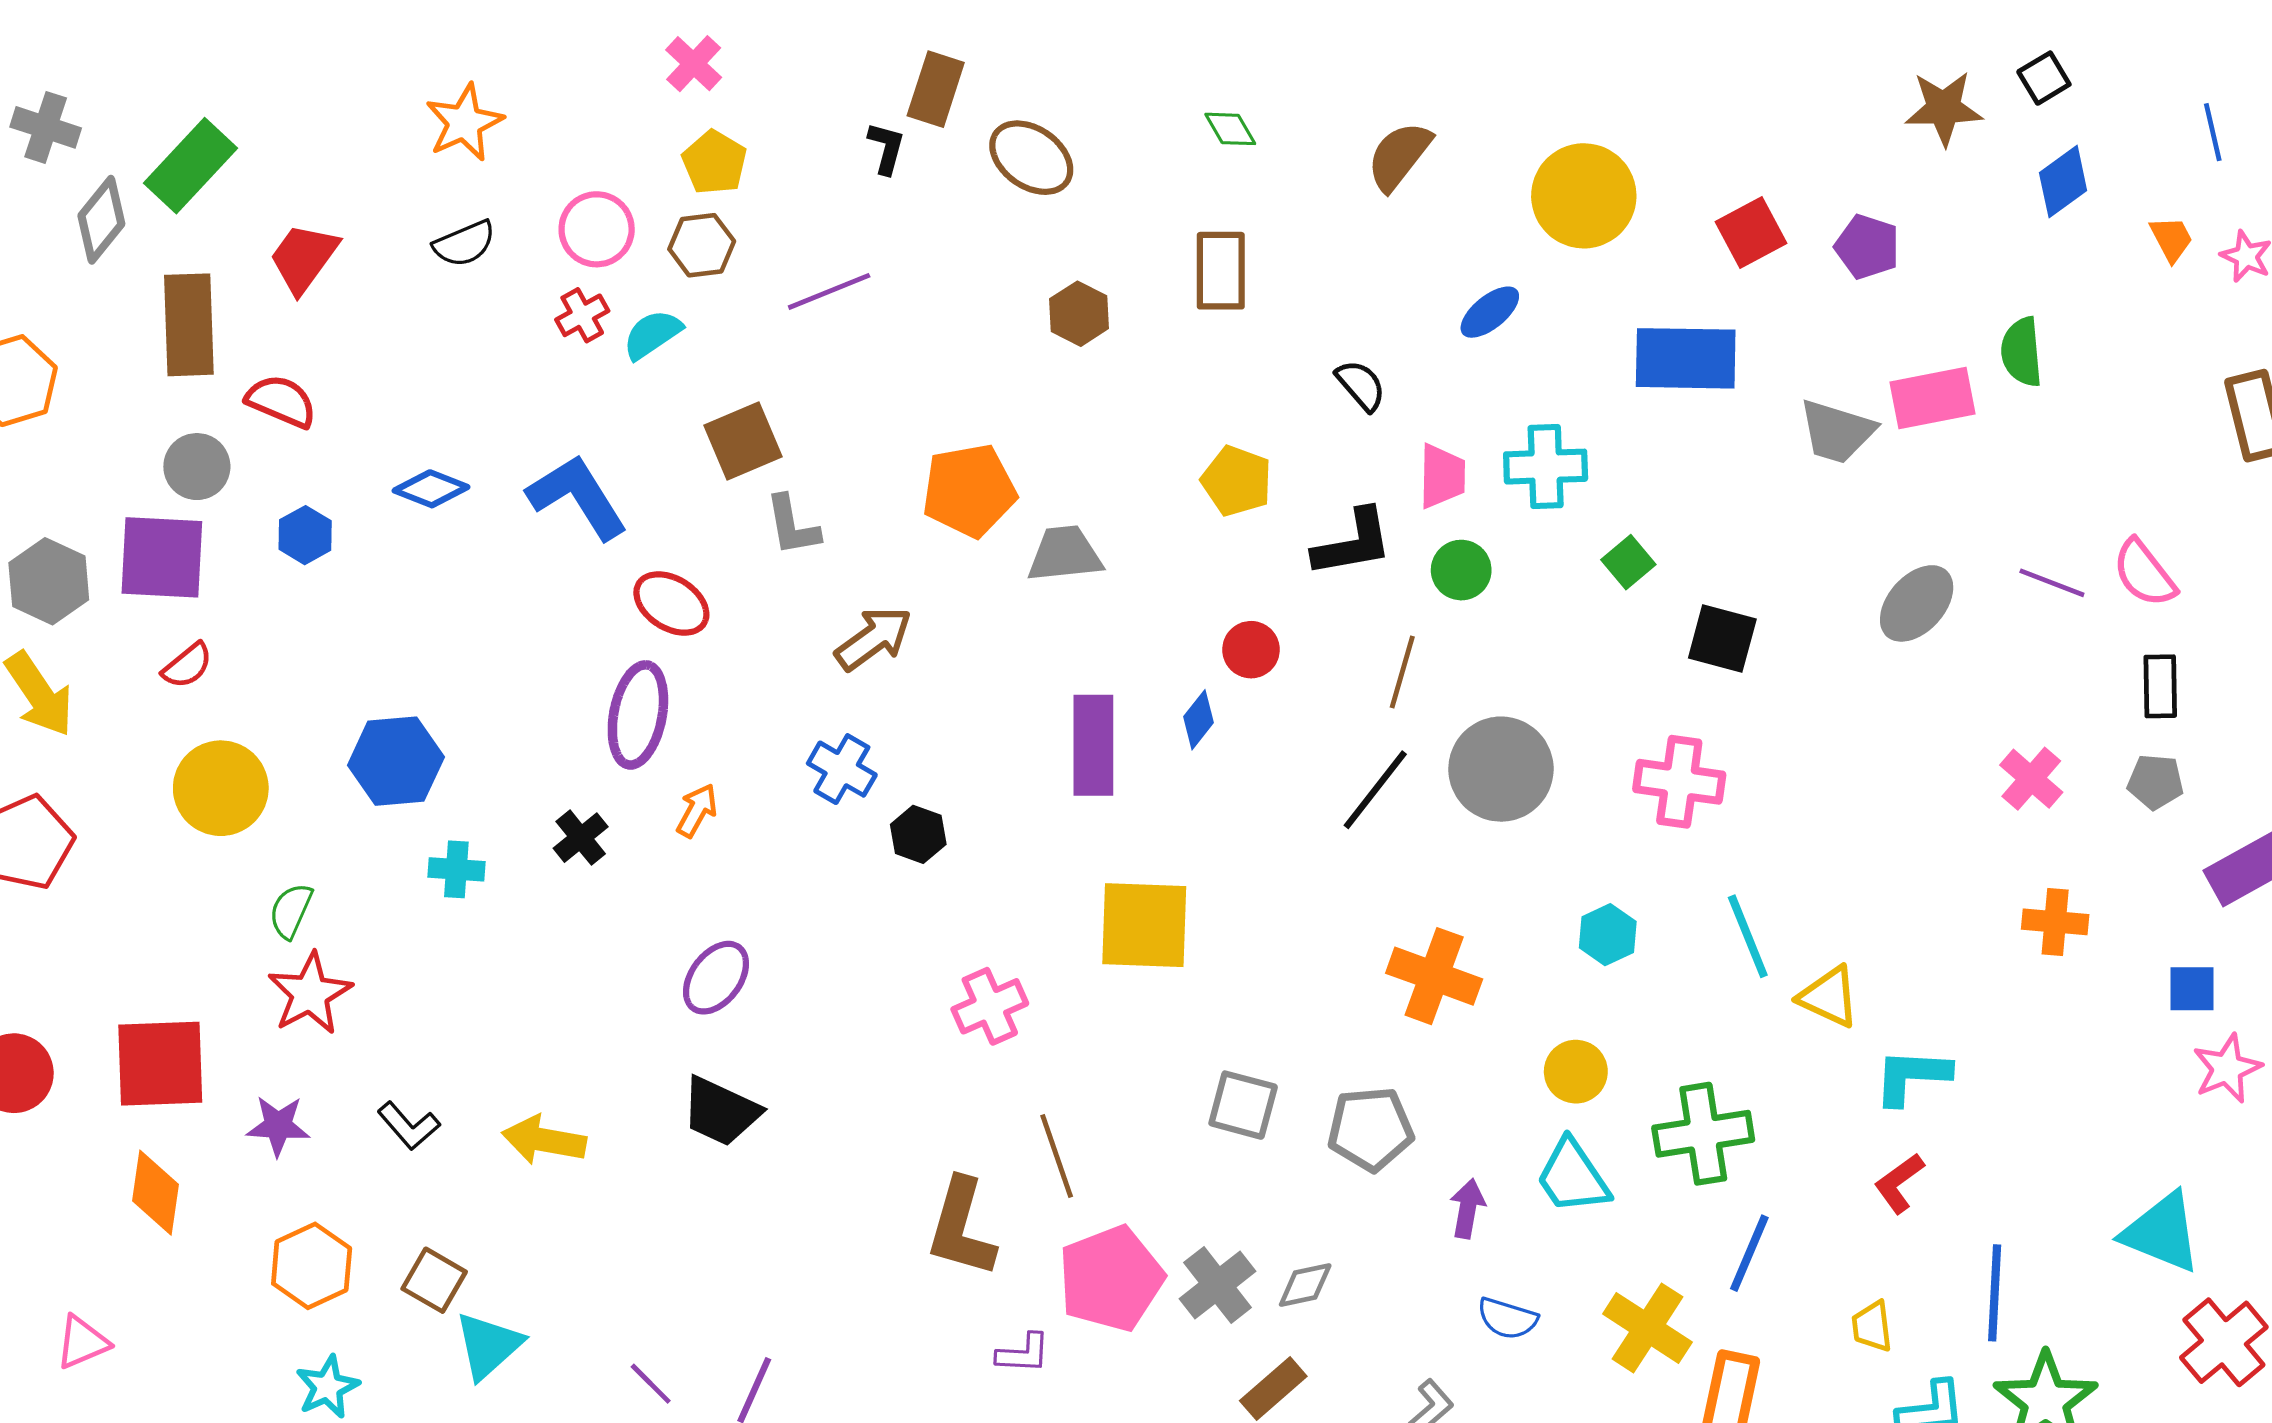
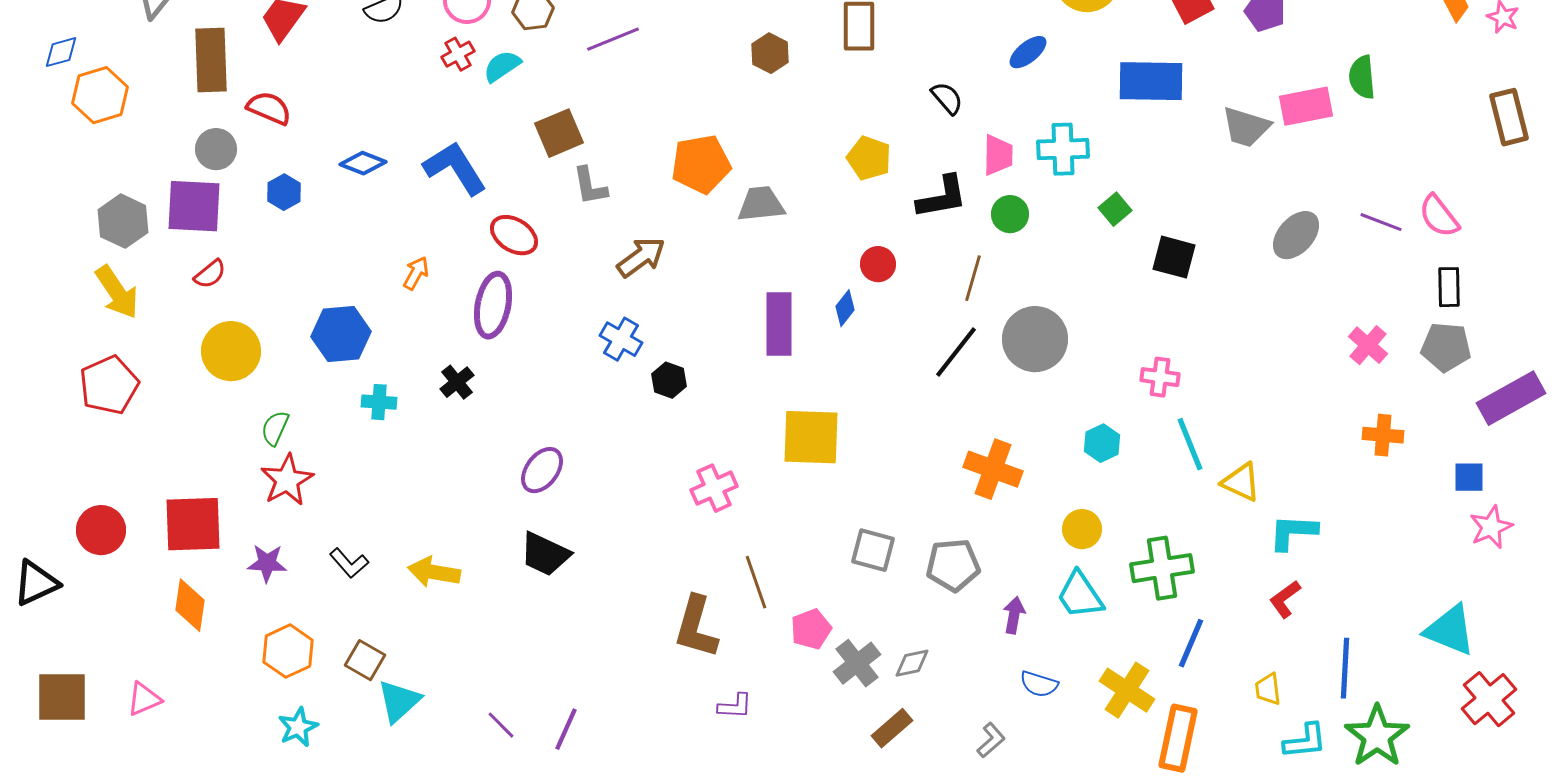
pink cross: (1679, 782) -> (1160, 377), moved, size x0.7
gray pentagon: (2155, 782) -> (1446, 347), size x1.4
orange arrow: (697, 810) -> (416, 273), moved
pink pentagon: (1111, 1279) -> (811, 629), moved, size x0.6

